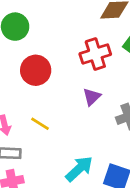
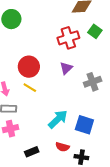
red circle: (36, 70) -> (29, 67), moved

